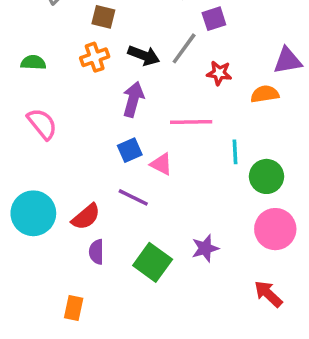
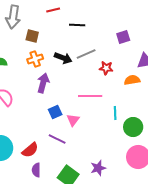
brown square: (103, 17) -> (32, 36), moved
purple square: (214, 19) -> (123, 37), moved
gray line: (184, 48) -> (86, 54), turned 30
purple arrow: (133, 99) -> (43, 83), moved
pink triangle: (161, 164) -> (73, 120), turned 40

